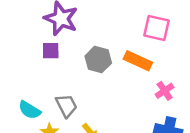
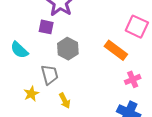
gray hexagon: (98, 60) -> (68, 49), moved
cyan semicircle: (30, 110) -> (19, 50), moved

